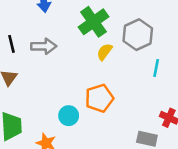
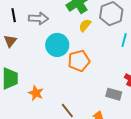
cyan circle: (69, 116) -> (57, 45), moved, size x1.5

